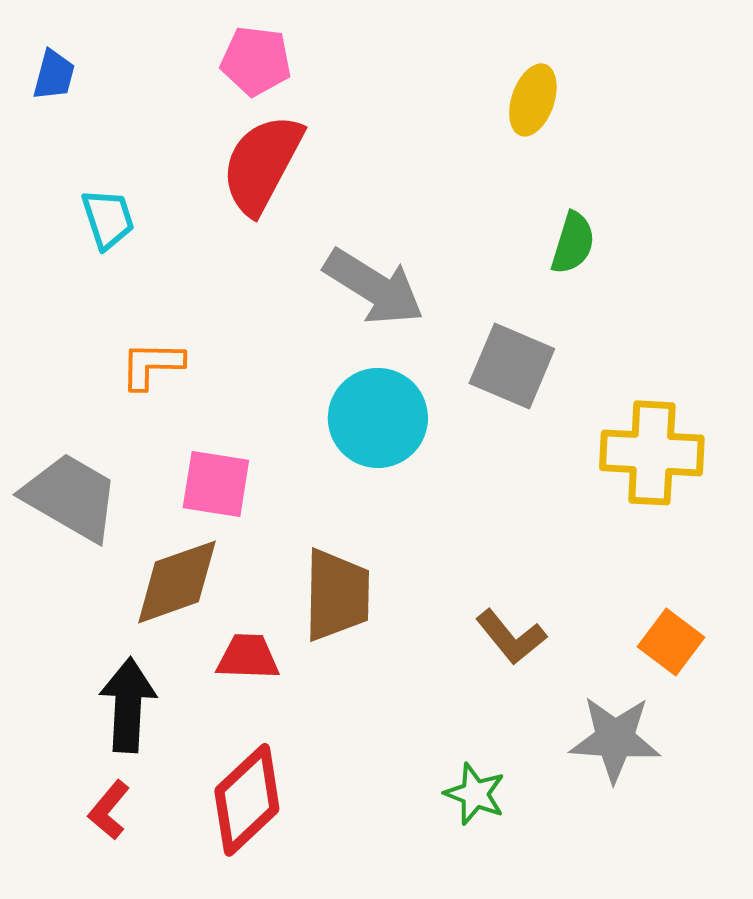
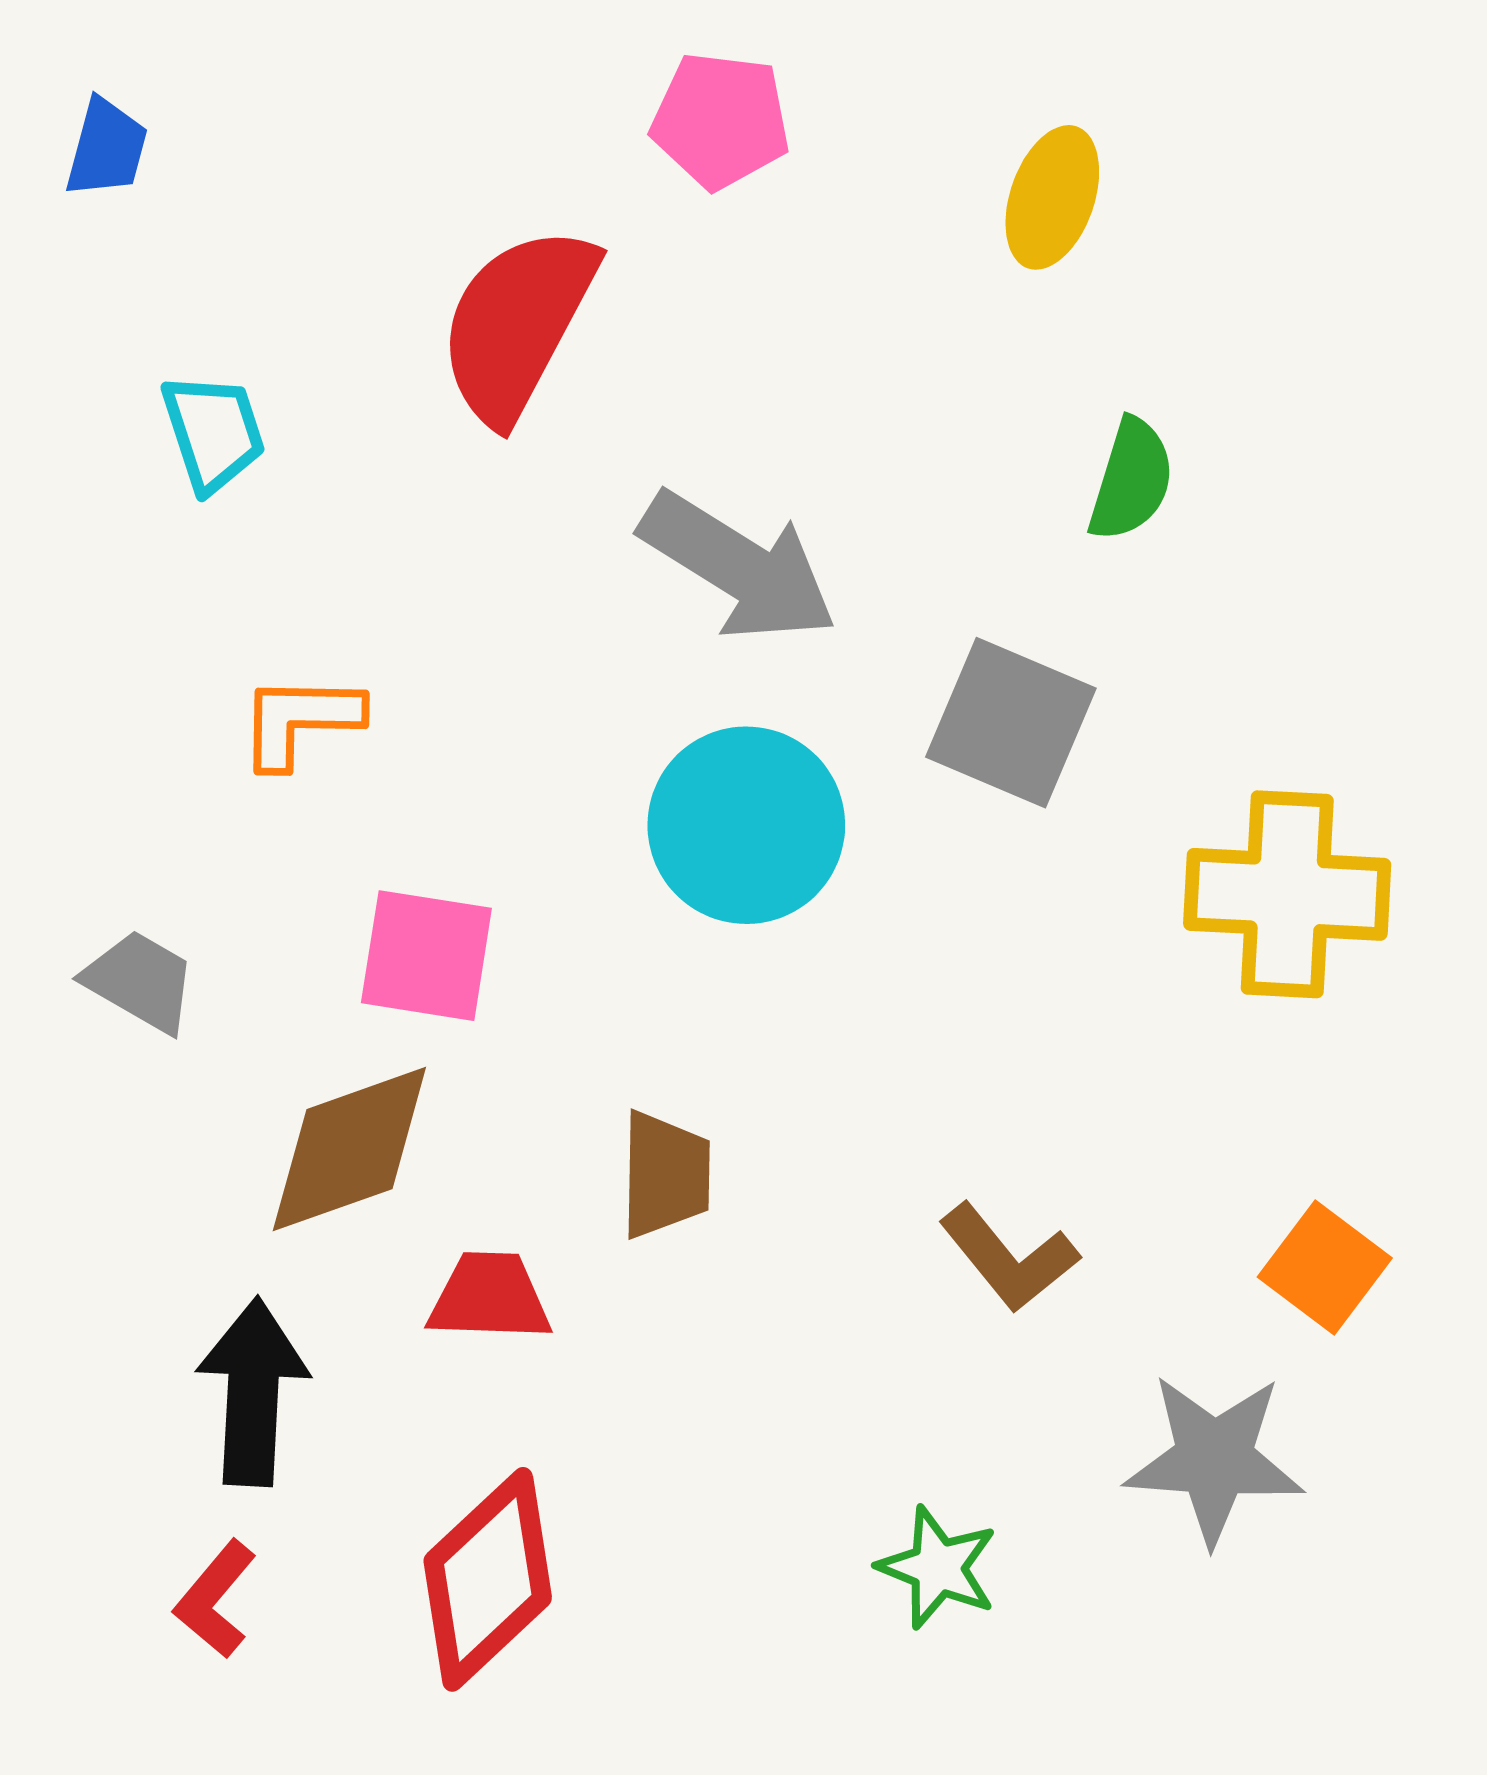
pink pentagon: (256, 61) -> (721, 120), moved
gray trapezoid: (71, 497) -> (140, 981), size x0.6
brown trapezoid: (337, 595) -> (665, 1175), size x0.7

